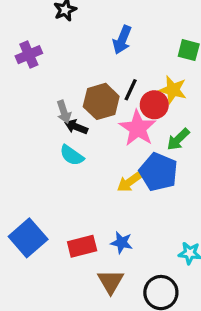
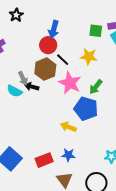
black line: (131, 90) -> (63, 60), turned -64
red circle: (154, 105) -> (48, 45), moved
cyan semicircle: (72, 155) -> (15, 91), moved
yellow arrow: (129, 182) -> (68, 127), moved, turned 63

